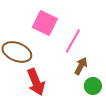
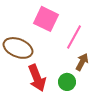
green circle: (93, 86) -> (67, 82), moved

